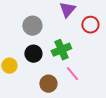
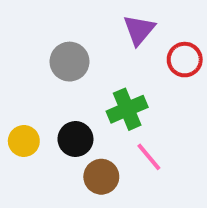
black circle: (33, 54) -> (75, 139), moved

